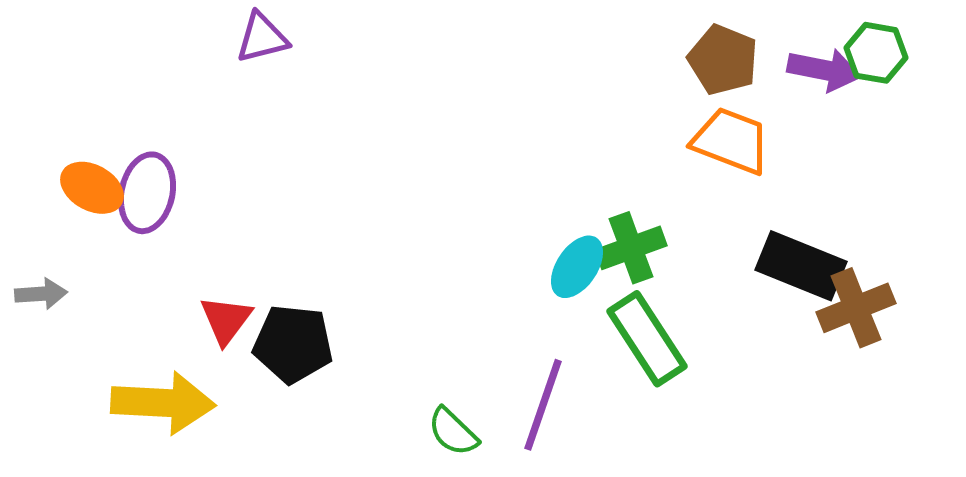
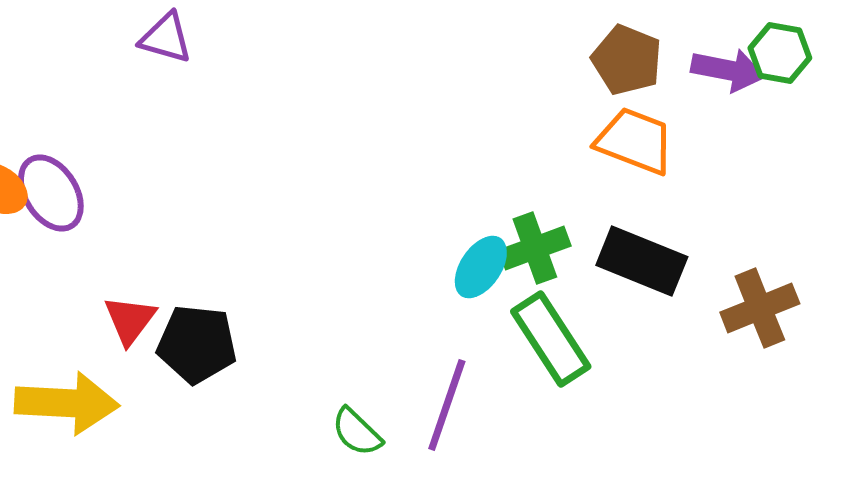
purple triangle: (262, 38) -> (166, 38), turned 30
purple ellipse: (147, 193) -> (51, 193), turned -44
black rectangle: (801, 266) -> (642, 261), moved

